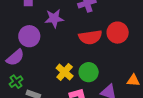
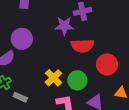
purple star: (54, 18) -> (64, 26), moved
red circle: (118, 33) -> (107, 64), moved

